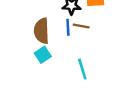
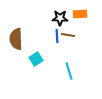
brown semicircle: (42, 31) -> (16, 39), moved

